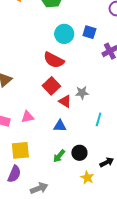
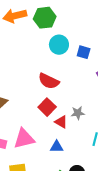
cyan circle: (64, 34) -> (59, 45), moved
pink triangle: (28, 117) -> (24, 139), size x1.6

